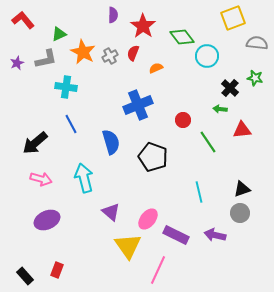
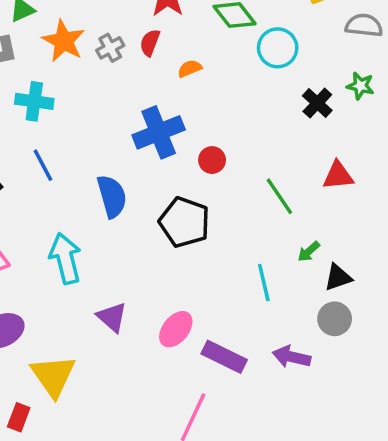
green arrow: (220, 109) -> (309, 251), moved, turned -48
red circle: (183, 120) -> (212, 160), moved
yellow triangle: (128, 246) -> (53, 376), moved

